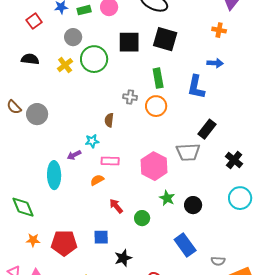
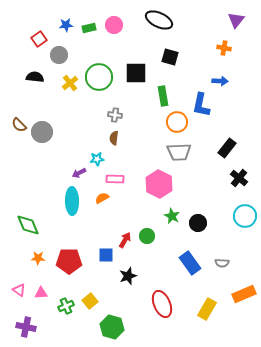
gray circle: (73, 37) -> (59, 55), moved
black square: (165, 39) -> (170, 57), size x0.7
black square: (129, 42) -> (136, 73), moved
gray cross: (130, 97) -> (115, 115), moved
orange circle: (156, 106) -> (177, 122), moved
black rectangle: (207, 129) -> (227, 148), moved
gray trapezoid: (188, 152) -> (179, 152), moved
cyan ellipse: (54, 175) -> (72, 201), moved
red arrow: (116, 206) -> (125, 240), moved, turned 70
gray semicircle: (218, 261) -> (222, 263), moved

